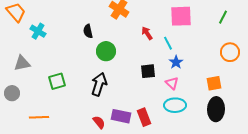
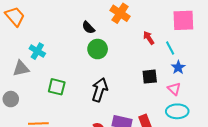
cyan cross: (38, 31) -> (37, 51), moved
black semicircle: (88, 31) -> (88, 28), moved, turned -32
green circle: (106, 51) -> (98, 49), moved
green square: (57, 81) -> (57, 87), turned 30

